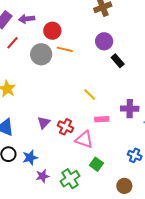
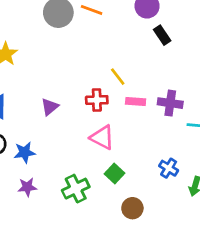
pink rectangle: (102, 119) -> (136, 102), moved
red cross: (65, 127) -> (97, 100), moved, turned -35
purple star: (42, 176) -> (27, 187), moved
brown circle: (124, 186) -> (132, 208), moved

